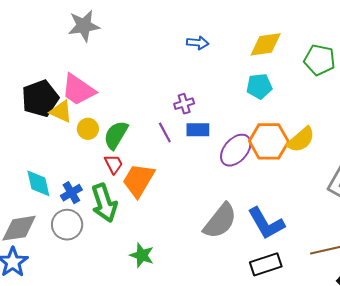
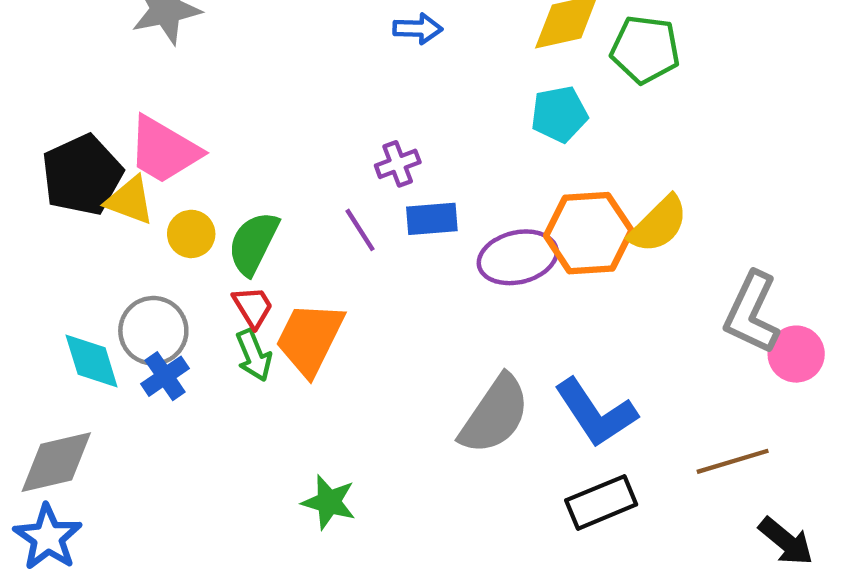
green pentagon: (320, 60) -> (645, 49), moved
purple ellipse: (236, 150) -> (518, 257), turned 40
green arrow: (104, 203) -> (254, 355), moved, size x0.6
gray circle: (67, 225) -> (153, 331), moved

